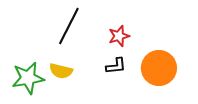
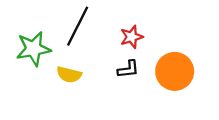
green star: (28, 78) -> (33, 49), moved

